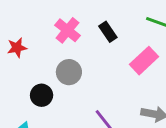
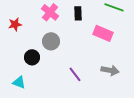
black rectangle: (108, 32) -> (78, 13), turned 32
pink rectangle: (144, 61) -> (103, 33), turned 66

